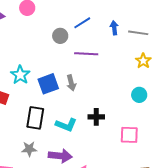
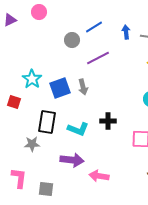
purple line: (86, 54) -> (98, 58), turned -30
gray star: (29, 149) -> (32, 144), moved

